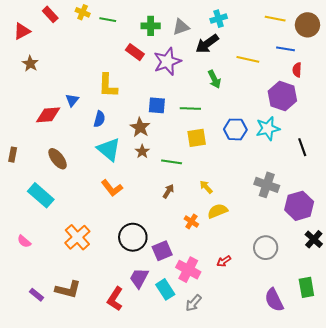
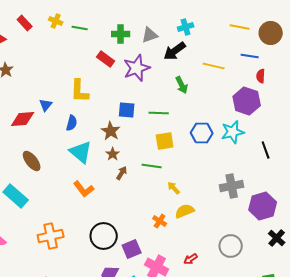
green line: (172, 162) -> (152, 166), moved
gray cross: (267, 185) -> (232, 186), turned -30
brown arrow: (168, 191) -> (122, 173), moved
orange cross: (77, 237) -> (51, 236), turned 30

